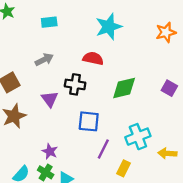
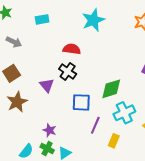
red semicircle: (93, 58) -> (72, 49), moved
gray arrow: (44, 60) -> (14, 42), moved, turned 56
black cross: (75, 84) -> (68, 71), turned 30
green diamond: (124, 88) -> (111, 89), moved

